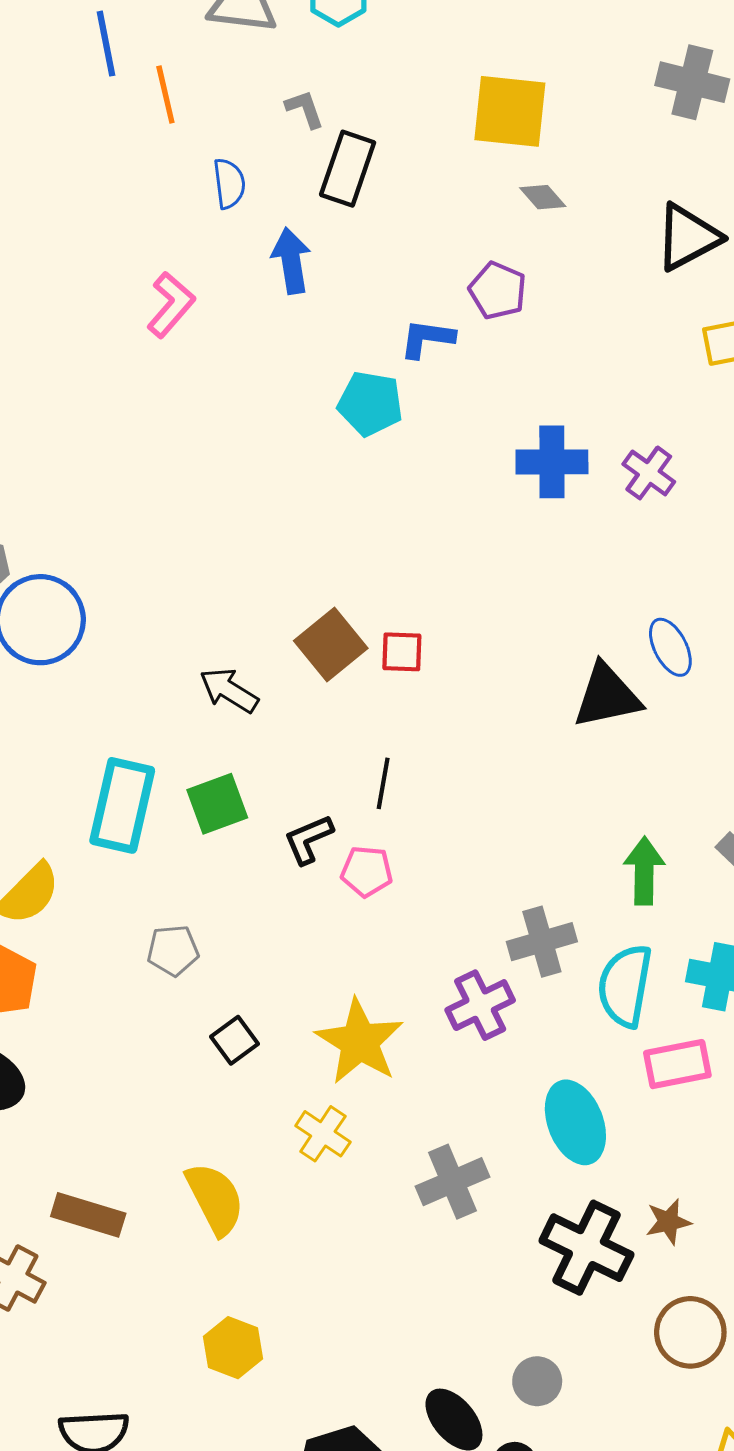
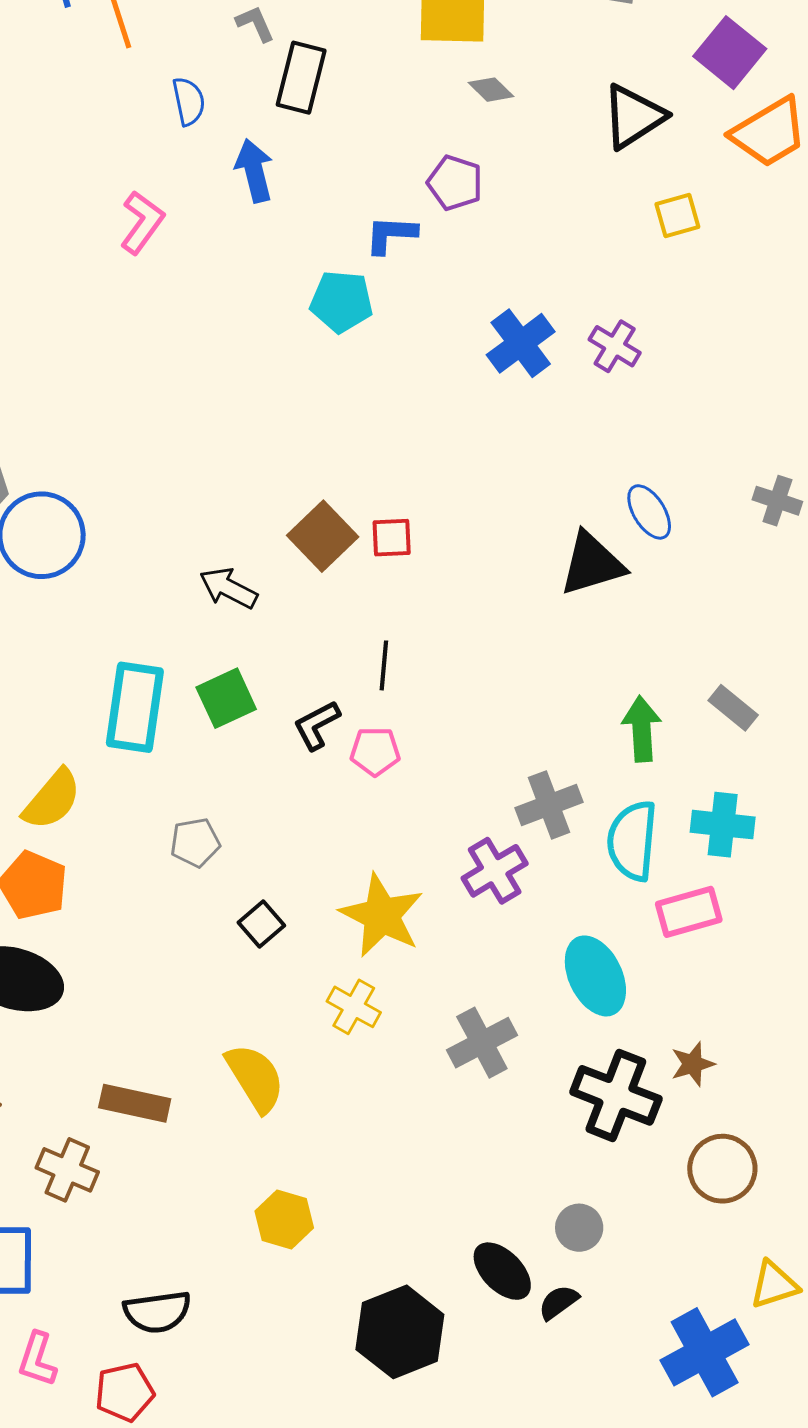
blue cross: (552, 462) -> (521, 343), turned -32

